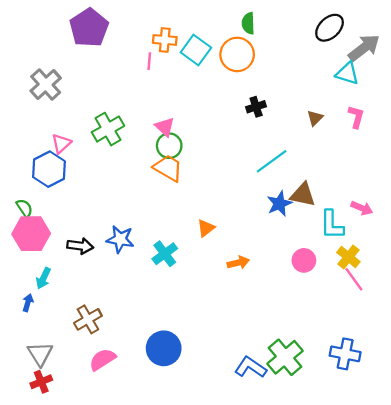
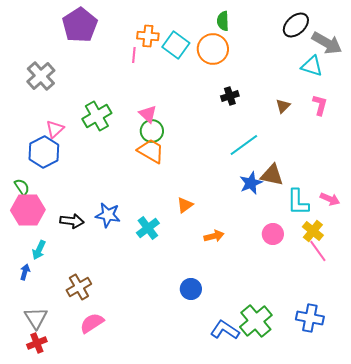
gray arrow: (364, 48) -> (327, 43), turned 68
pink arrow: (362, 208) -> (330, 199), moved
blue circle: (164, 348) -> (191, 289), moved, size x0.7

